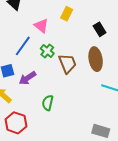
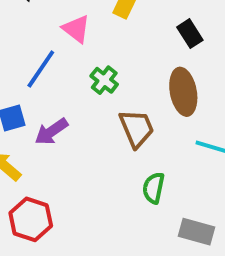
green cross: (47, 51) -> (104, 80), moved
brown trapezoid: (67, 64) -> (137, 128), moved
green semicircle: (48, 103) -> (154, 188), moved

